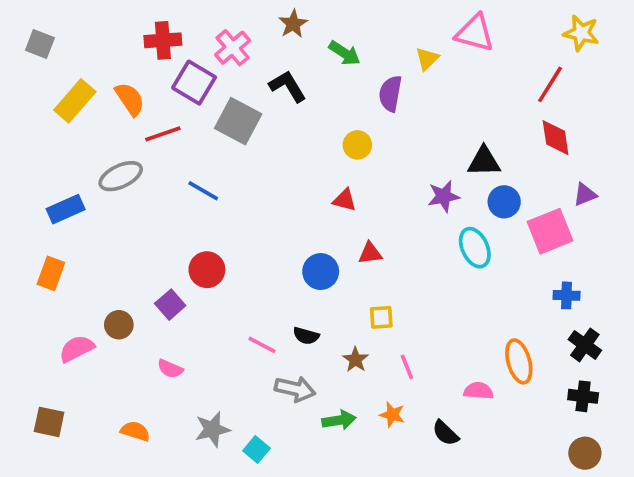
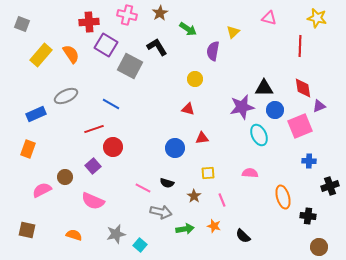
pink triangle: (475, 33) -> (269, 18), moved, size x0.7
pink cross: (233, 48) -> (127, 15), moved, turned -36
red line: (550, 84) -> (300, 46), turned -30
red line: (163, 134) -> (94, 129), moved
red diamond: (556, 138) -> (303, 88), moved
purple star: (444, 196) -> (242, 107), size x1.4
black cross: (585, 345) -> (330, 186), moved, turned 36
pink semicircle: (170, 369) -> (93, 201), size x1.6
pink semicircle: (478, 391) -> (250, 173), moved
black cross: (583, 396) -> (308, 216), moved

